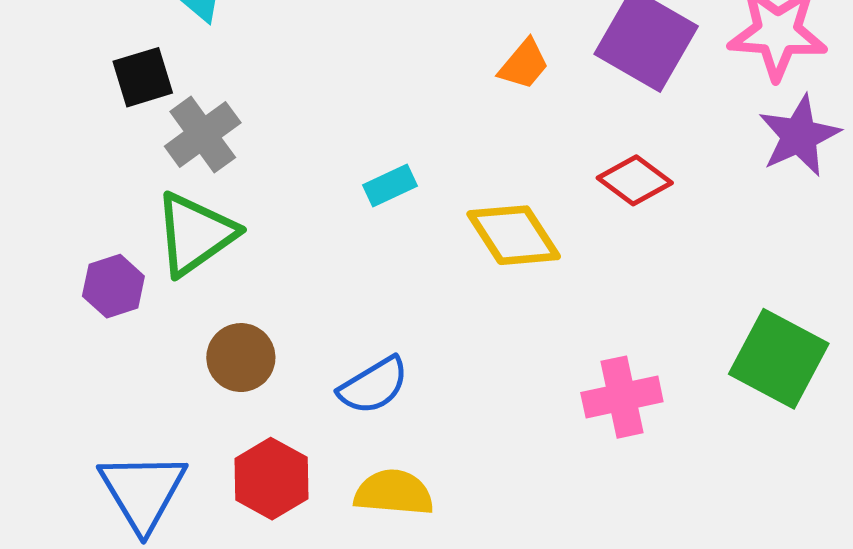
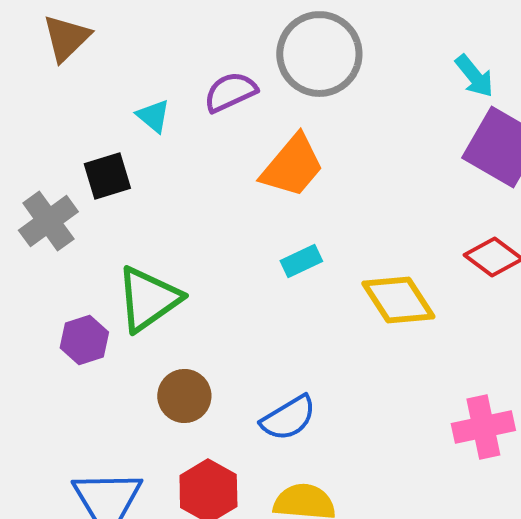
orange trapezoid: (524, 64) -> (292, 166), moved, size x1.6
gray cross: (203, 134) -> (48, 221), moved

